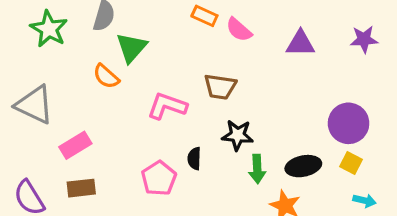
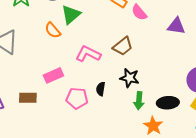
brown trapezoid: (220, 87) -> (123, 46), turned -55
pink rectangle: (75, 145) -> (53, 75), moved
pink pentagon: (159, 178) -> (77, 98), turned 30

